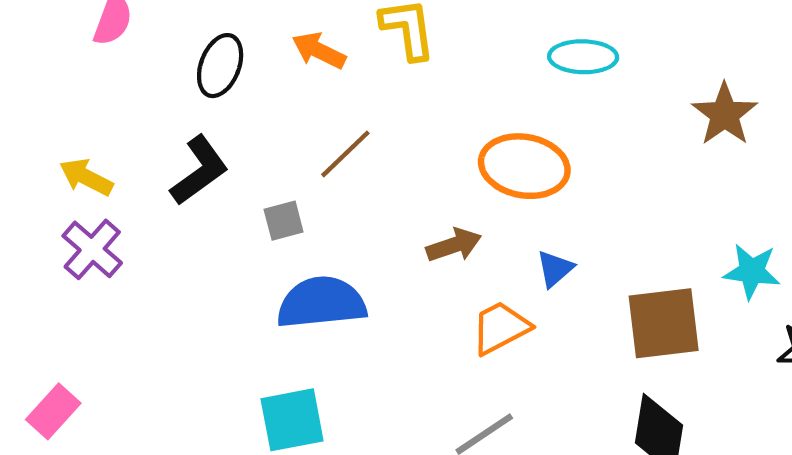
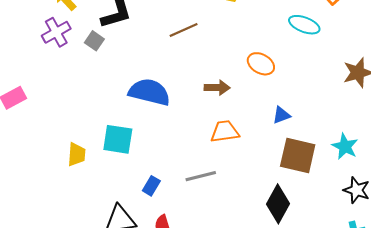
orange ellipse: (524, 166) -> (261, 64), size x0.7
gray square: (284, 221) -> (94, 41), moved, turned 30
blue triangle: (555, 269) -> (281, 115), moved

